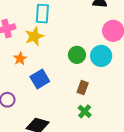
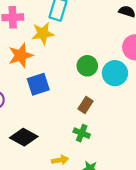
orange star: (20, 59) -> (21, 55), size x1.5
green cross: (85, 111) -> (82, 133), turned -32

